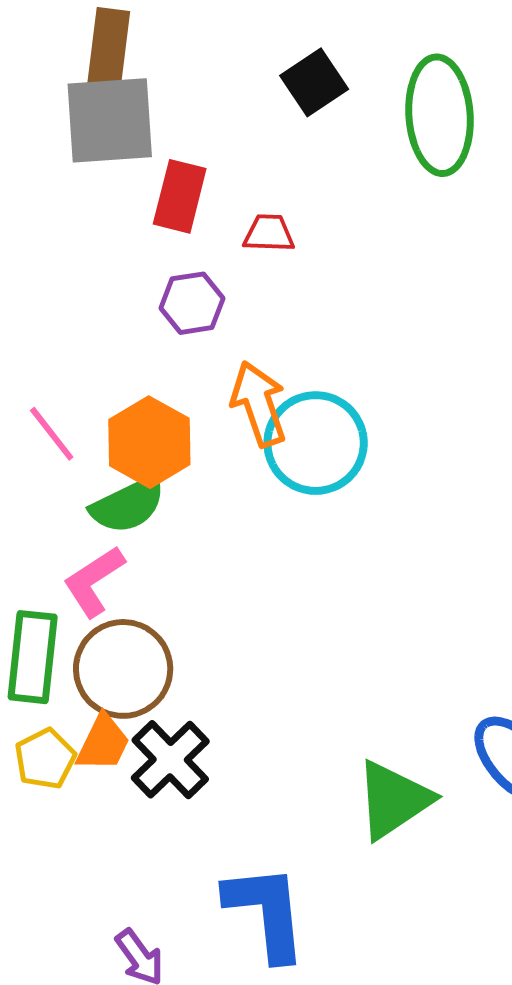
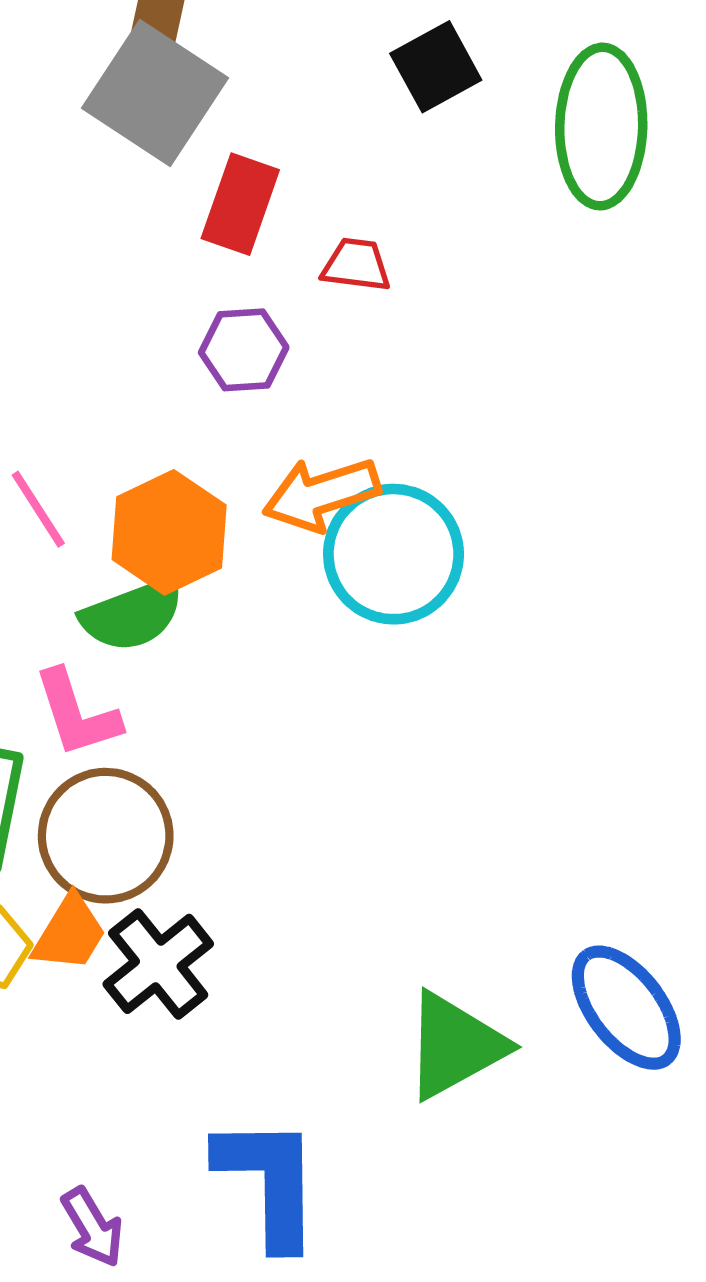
gray square: (110, 120) -> (155, 93), turned 32
orange arrow: (259, 404) -> (321, 494), turned -94
pink L-shape: (94, 581) -> (77, 714), turned -80

